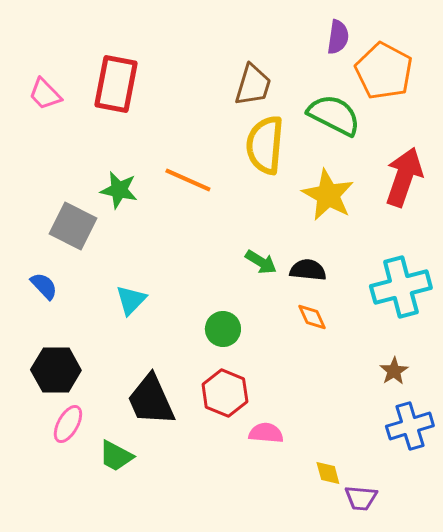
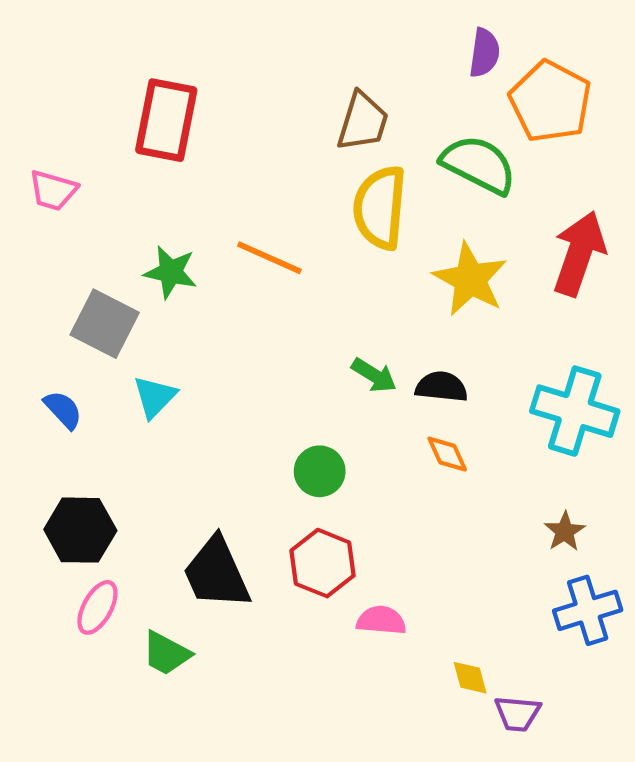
pink trapezoid: (45, 94) -> (53, 190), moved, turned -30
cyan cross: (401, 287) -> (575, 411), turned 32
cyan triangle: (131, 300) -> (155, 397), moved

